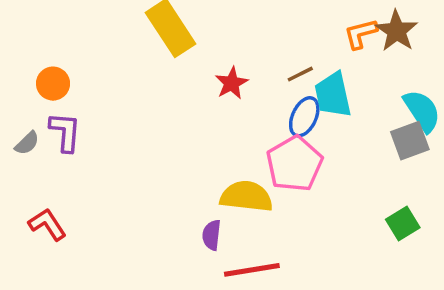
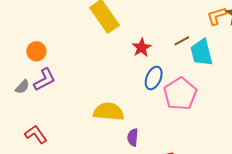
blue ellipse: (304, 117) -> (154, 78), moved
purple L-shape: (65, 132) -> (45, 80), turned 60
yellow semicircle: (246, 196) -> (109, 112), moved

